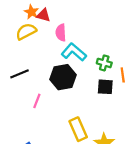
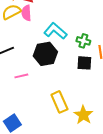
pink semicircle: (61, 33) -> (26, 13), moved
pink line: (37, 101) -> (21, 76), turned 56

